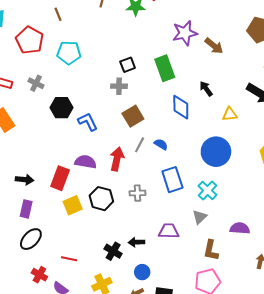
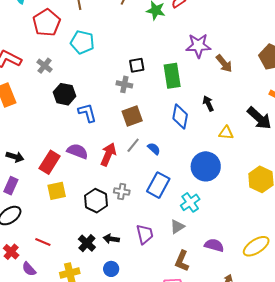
blue rectangle: (172, 180) -> (158, 185), turned 35
black hexagon: (101, 199) -> (96, 201), moved
purple trapezoid: (169, 231) -> (145, 234), turned 65

